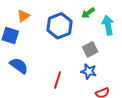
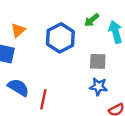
gray square: (90, 49) -> (98, 61), turned 35
red line: (58, 80) -> (43, 99), moved

